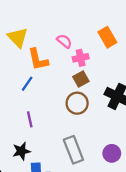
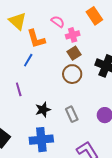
purple line: (30, 119) -> (19, 89), moved
gray rectangle: (73, 150) -> (72, 114), size x0.7
black star: (21, 151) -> (43, 110), moved

